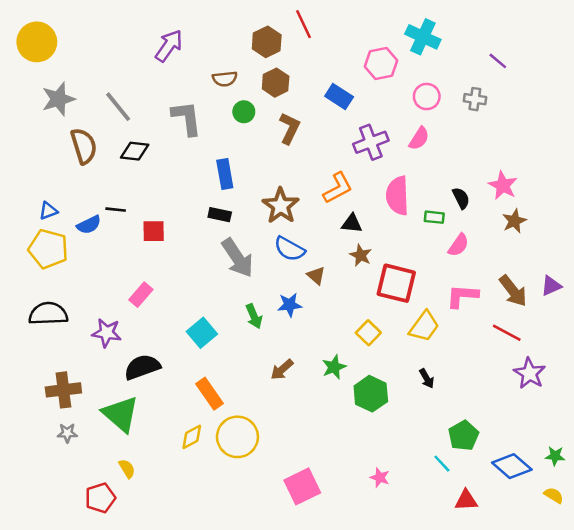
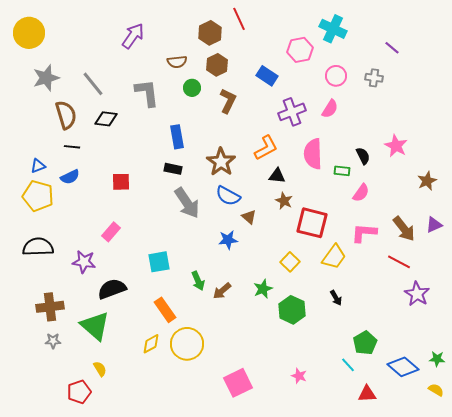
black line: (116, 210) -> (72, 147), moved
brown star: (514, 221) -> (427, 181), moved
green arrow: (254, 316) -> (198, 281), moved
cyan square: (202, 333) -> (159, 262), turned 30

